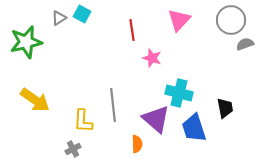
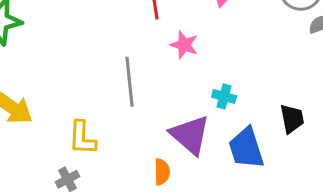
cyan cross: (179, 93) -> (224, 96), size x0.6
gray line: (113, 105) -> (129, 82), moved

